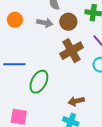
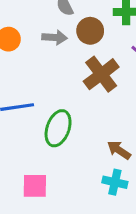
brown arrow: (76, 101) -> (119, 150), turned 56

